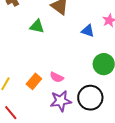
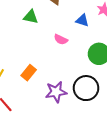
pink semicircle: (57, 77) -> (61, 39), moved

